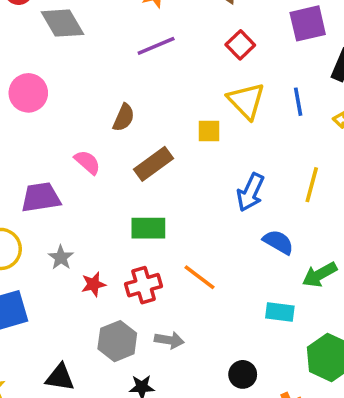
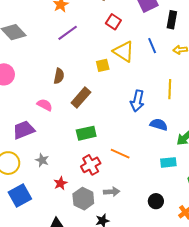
yellow square: (209, 131) -> (103, 65), moved
red star: (93, 284) -> (60, 183), moved

